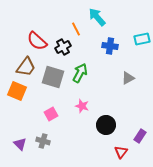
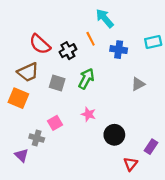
orange line: (76, 29) -> (91, 39), moved
brown trapezoid: (26, 67) -> (28, 72), turned 30
gray square: (53, 77) -> (57, 83), size x0.7
gray cross: (43, 141) -> (37, 138), moved

